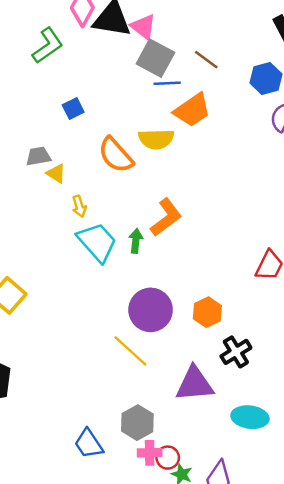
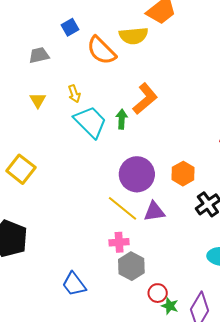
blue square: (73, 109) -> (70, 27), moved
yellow triangle: (56, 173) -> (38, 100), moved, turned 30
purple triangle: (195, 384) -> (154, 212), moved, size x0.7
blue trapezoid: (89, 444) -> (74, 284), moved
pink cross: (150, 453) -> (119, 242), moved

